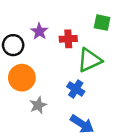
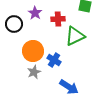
orange circle: (22, 78) -> (33, 51), moved
blue cross: (76, 89) -> (54, 60), moved

